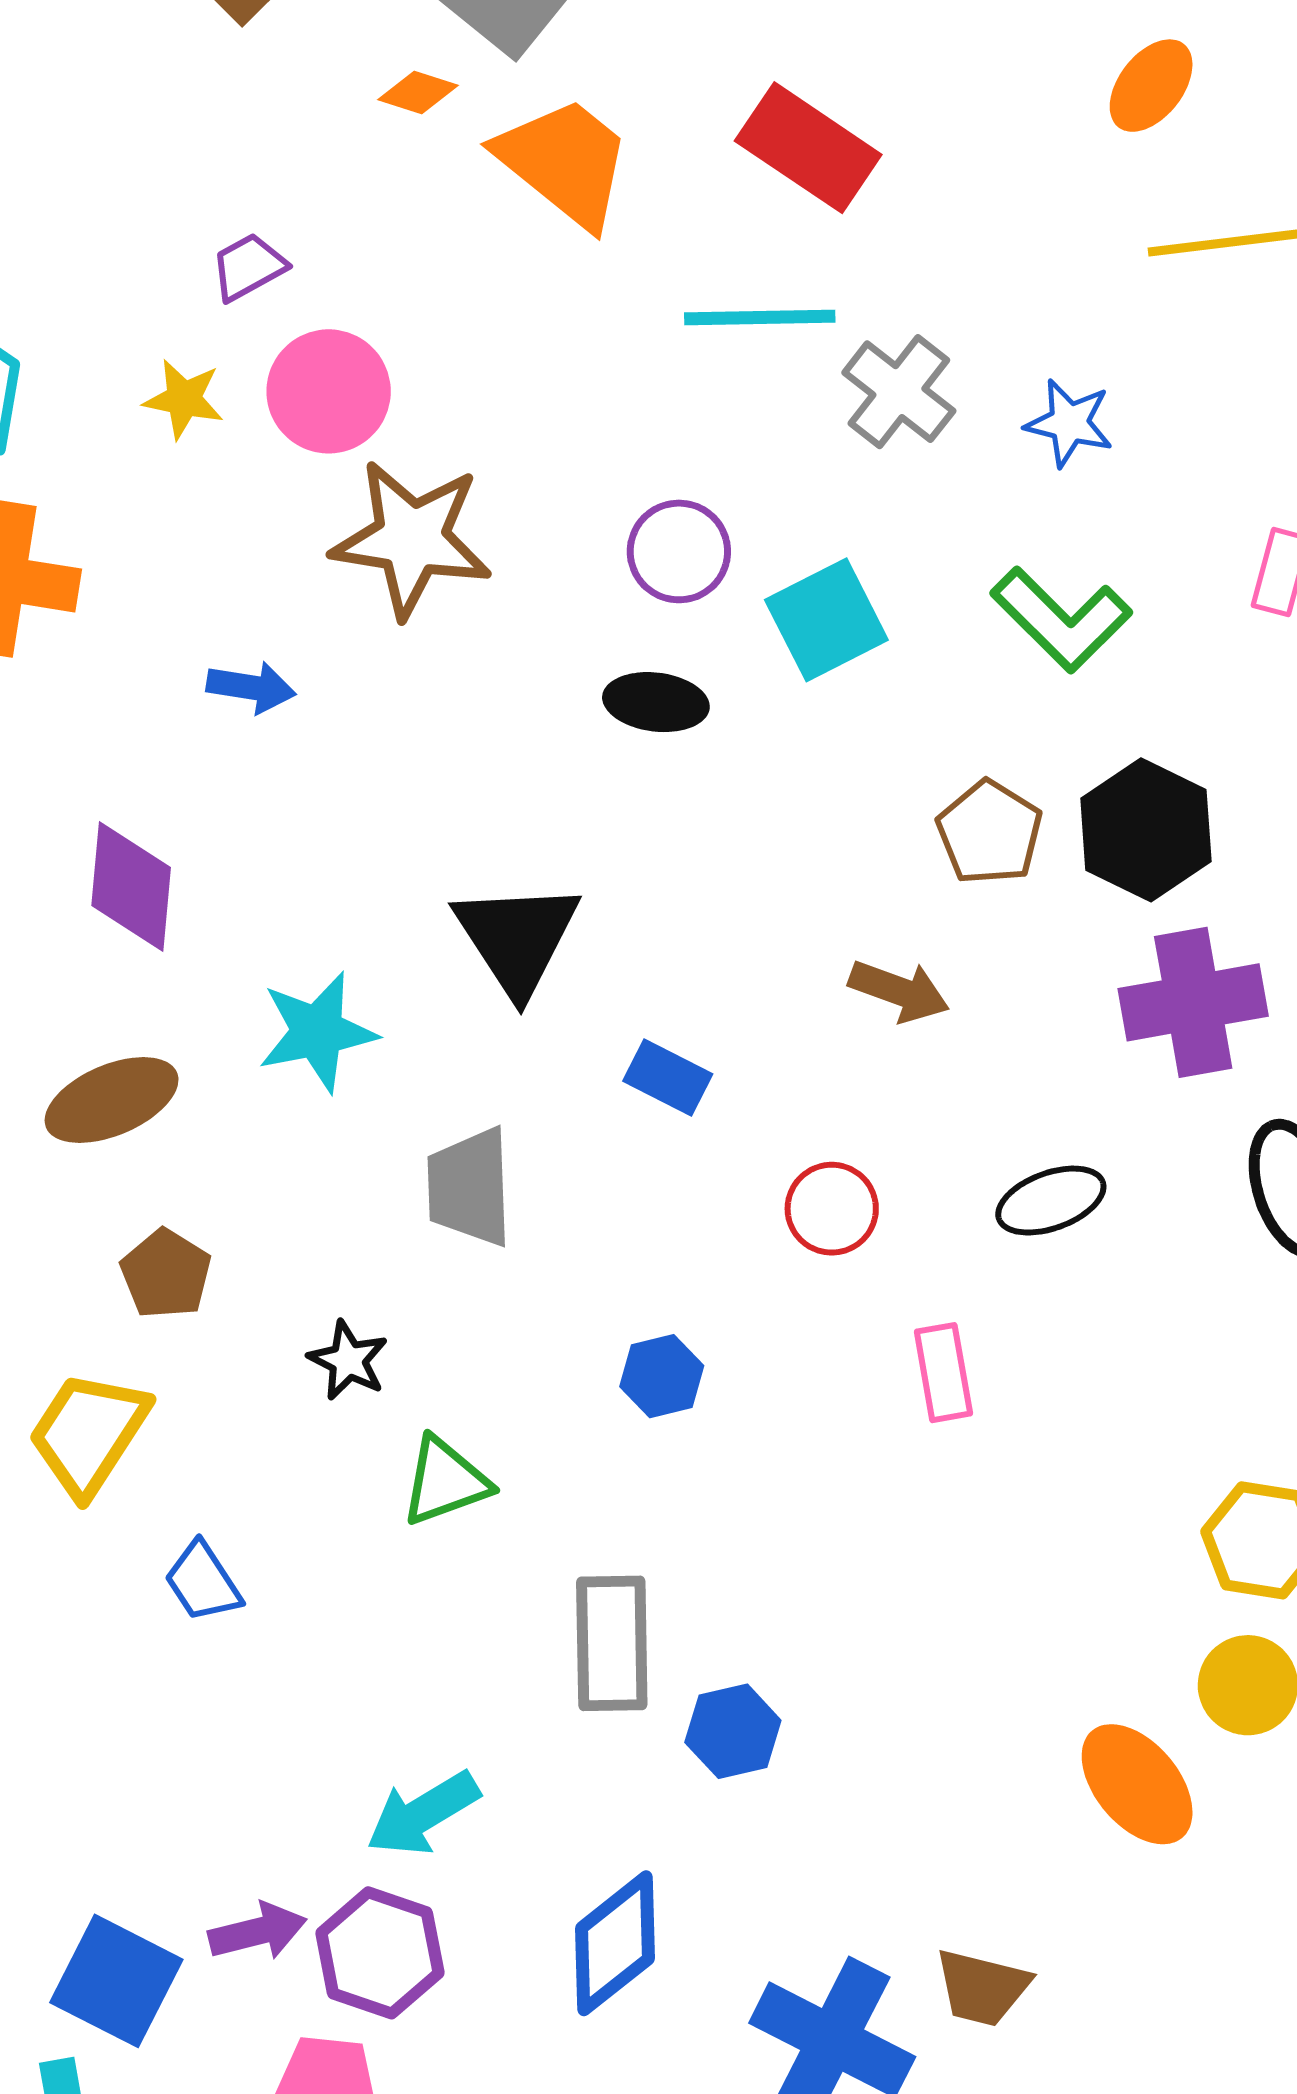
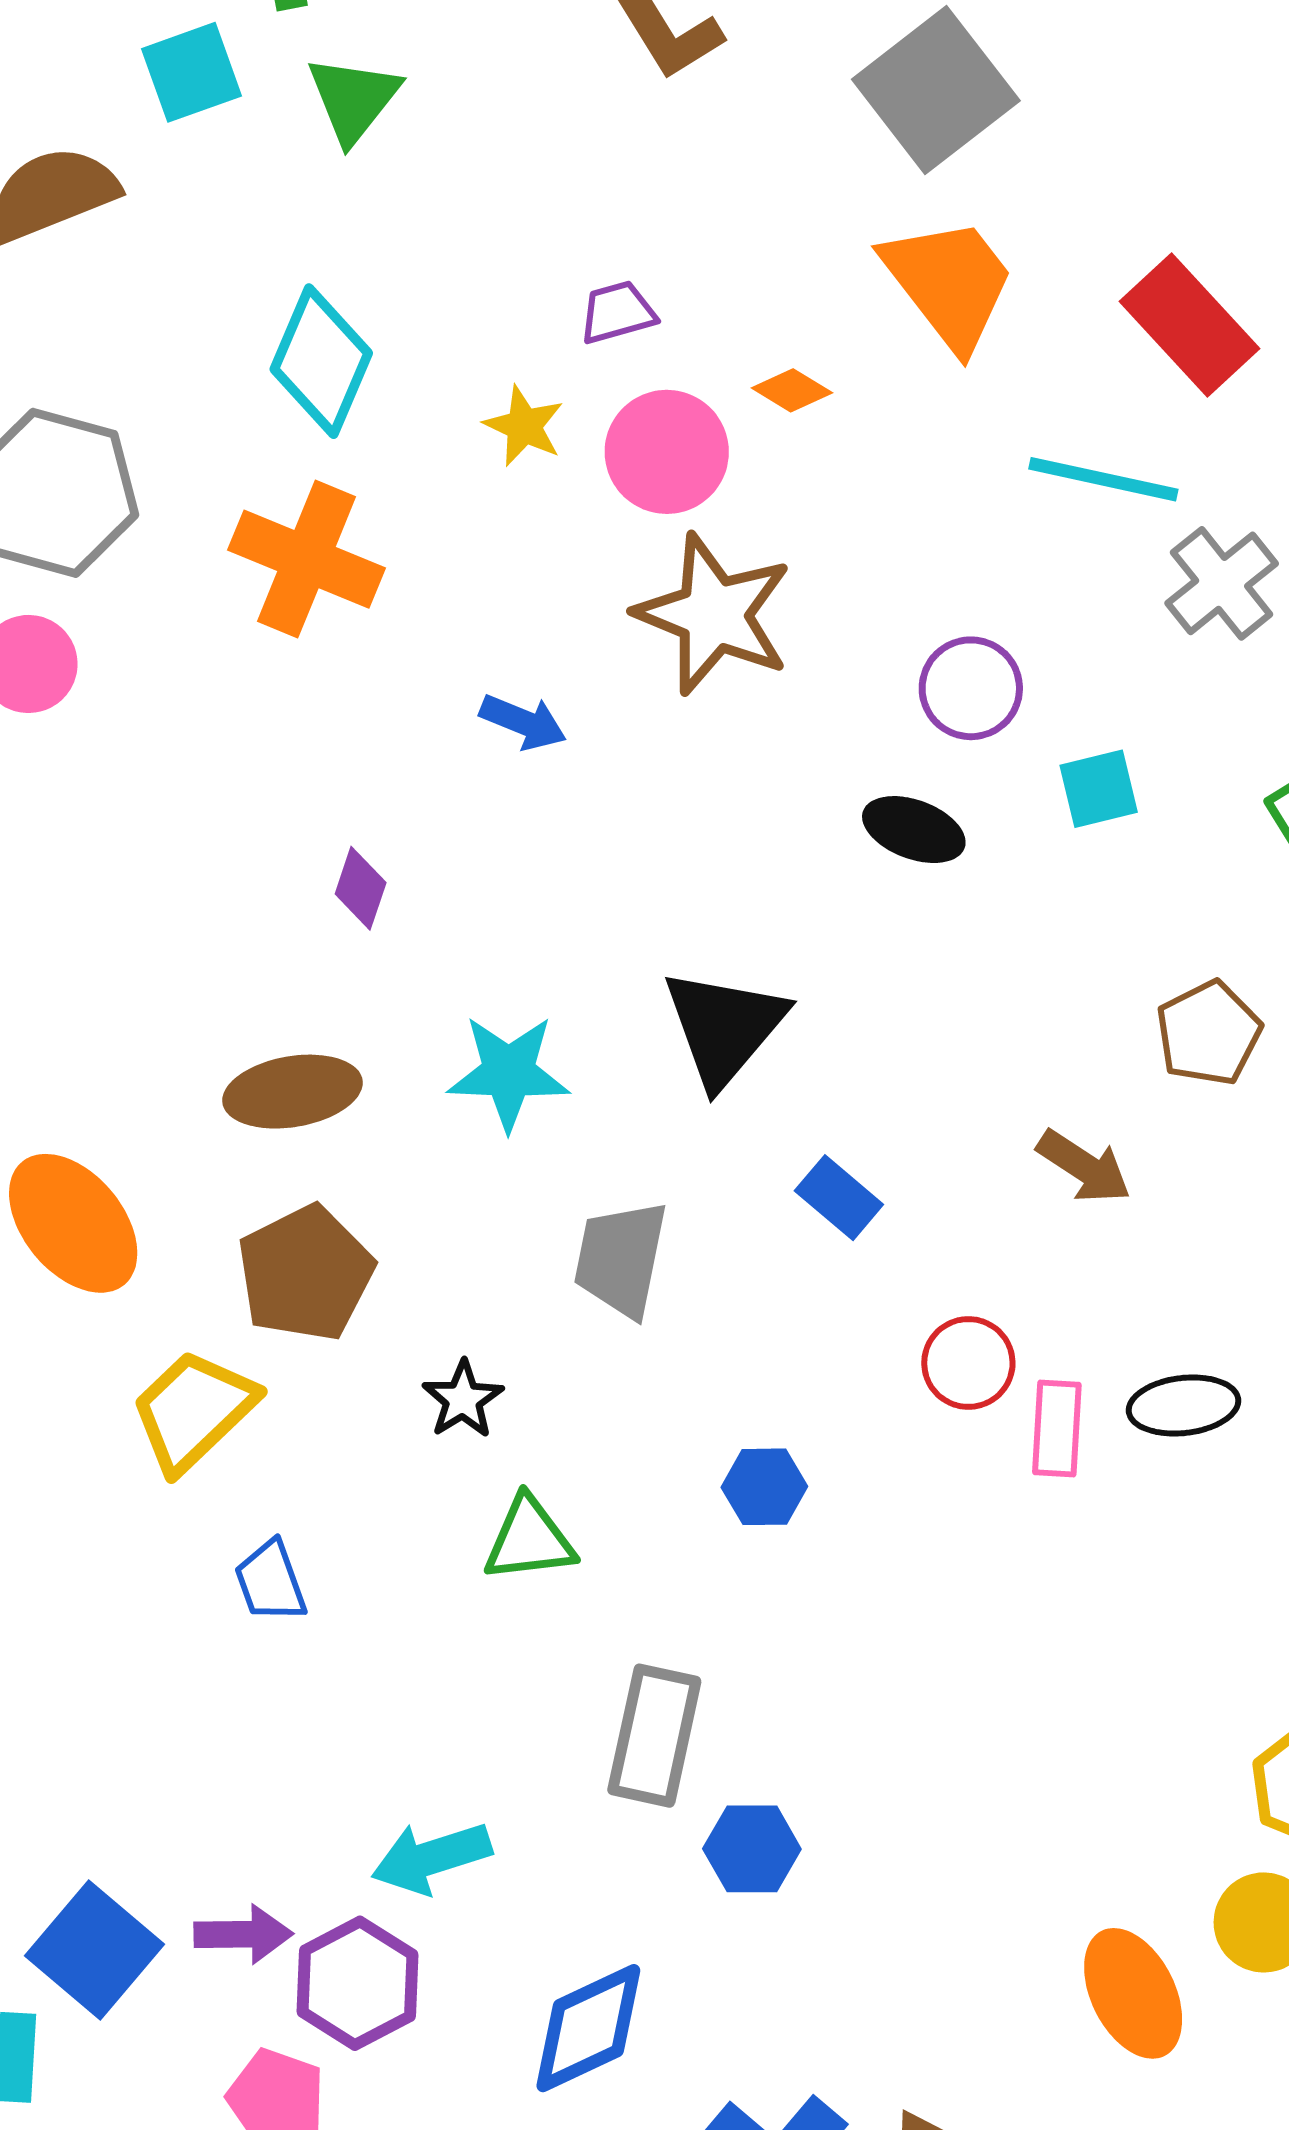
orange diamond: (418, 92) -> (792, 390), moved
cyan square: (826, 620) -> (1099, 789), size x0.7
purple diamond: (131, 887) -> (361, 888), size x0.6
brown pentagon: (166, 1274) -> (305, 1273), size x1.5
pink rectangle: (943, 1373) -> (1057, 1428), moved

